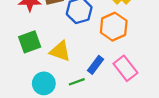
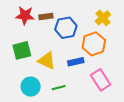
blue rectangle: (96, 65) -> (76, 62), moved, turned 35

